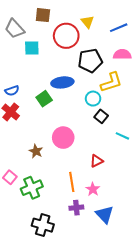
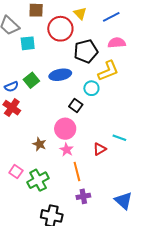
green square: (44, 99) -> (31, 80), moved
black square: (101, 116) -> (76, 105), moved
cyan line: (122, 136) -> (119, 138), moved
pink star: (93, 189) -> (67, 150), moved
blue triangle: (105, 214) -> (123, 201), moved

